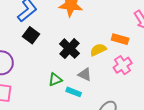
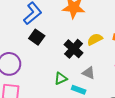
yellow semicircle: (98, 50) -> (95, 39), moved

